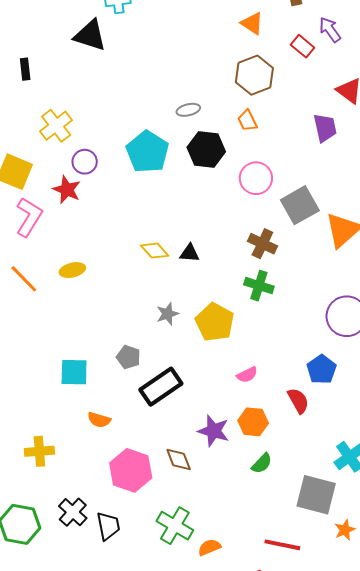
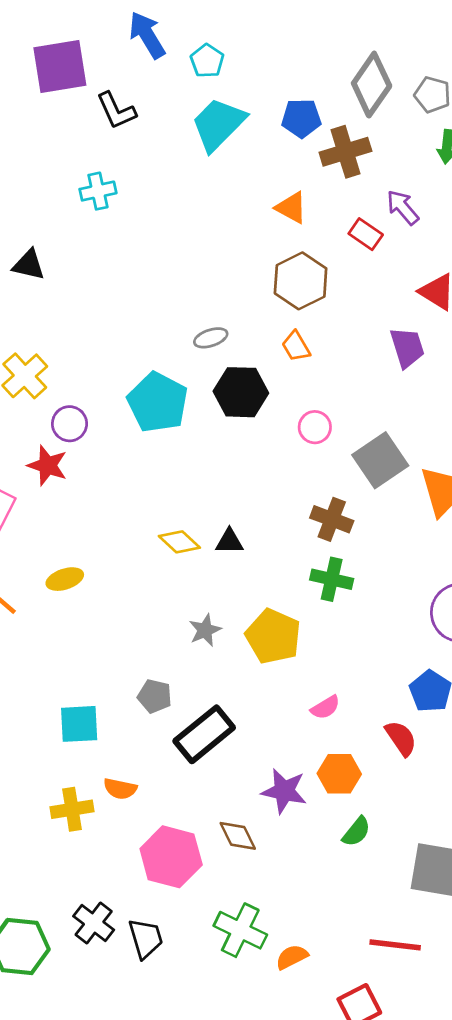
black triangle: (90, 35) -> (29, 265), moved, size x0.7
pink circle: (256, 178) -> (315, 427), size x0.7
yellow cross: (39, 451) -> (72, 809), moved

